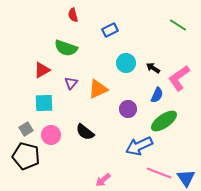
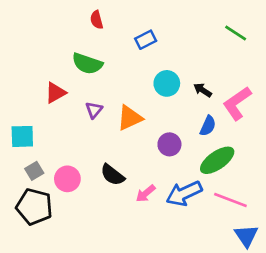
cyan square: (44, 103) -> (22, 136), moved
pink line: (159, 173) -> (230, 200), moved
pink arrow: (103, 180) -> (146, 193), moved

